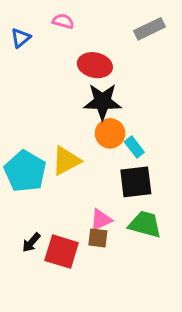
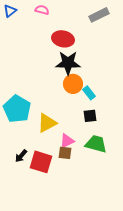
blue triangle: (21, 38) -> (10, 11), moved
yellow triangle: (66, 161) -> (47, 123), moved
black square: (136, 182) -> (90, 116), size x0.6

